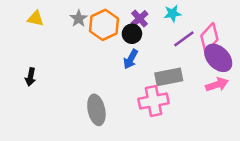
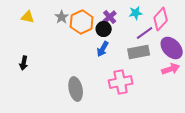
pink diamond: (209, 38) -> (161, 19), moved
gray rectangle: (169, 77) -> (139, 52), moved

